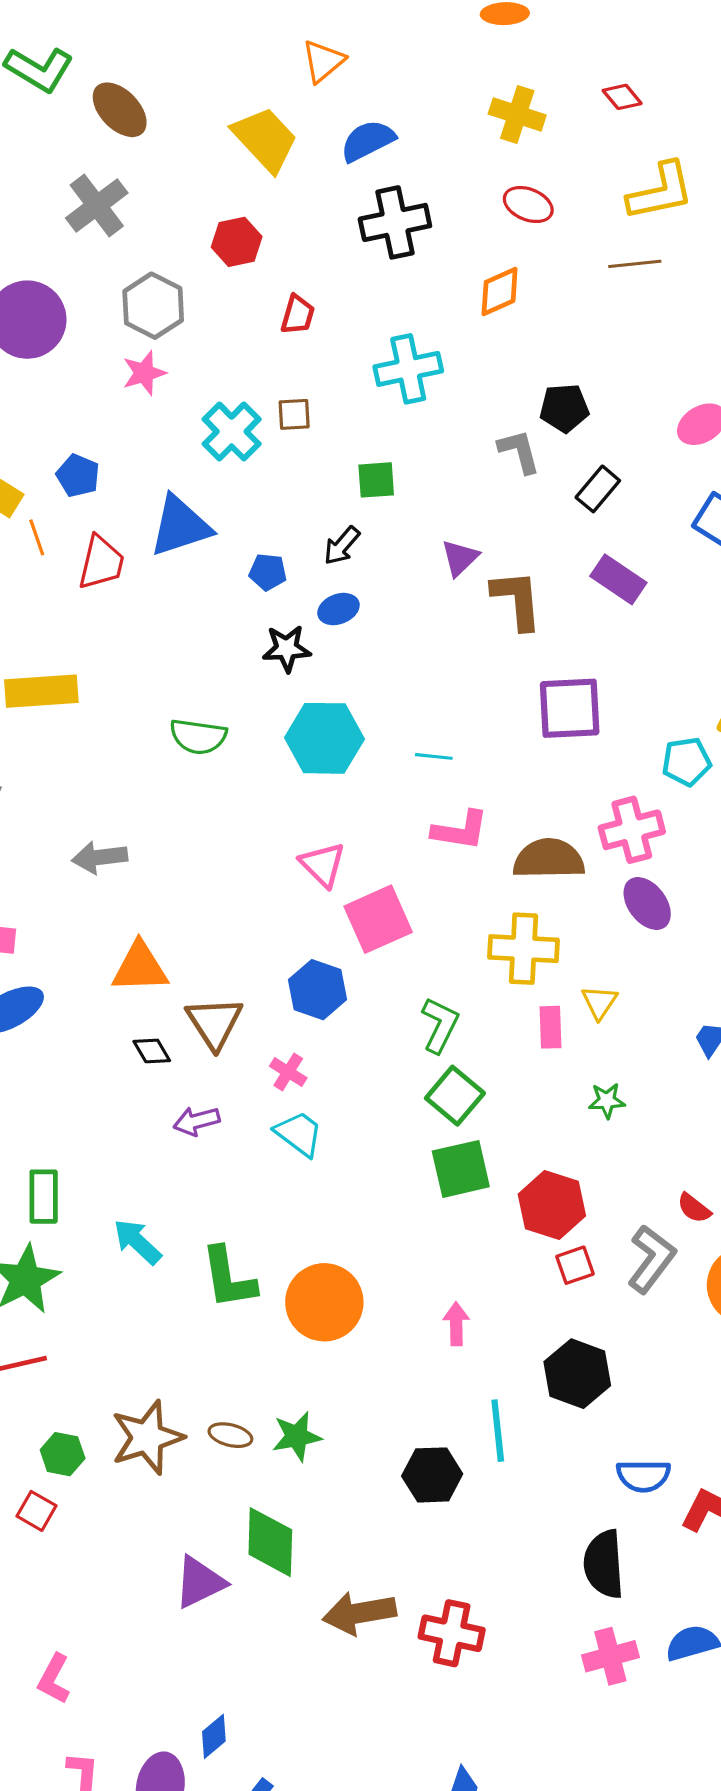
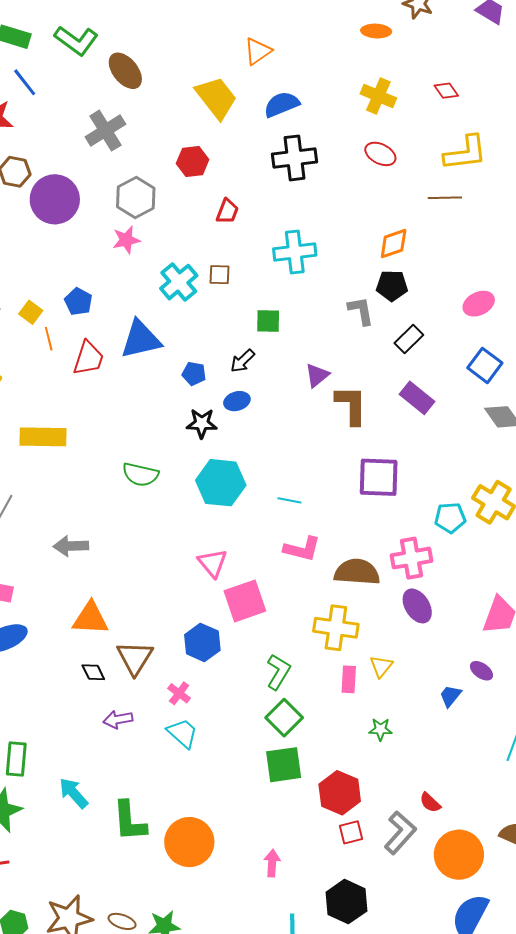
orange diamond: (500, 292) -> (394, 244), moved

